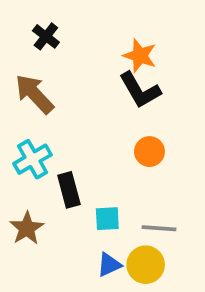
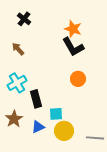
brown arrow: (34, 94) -> (18, 49), size x0.6
gray line: (159, 228) -> (95, 138), moved
blue triangle: (109, 265) -> (38, 127), moved
yellow circle: (146, 265) -> (64, 131), moved

